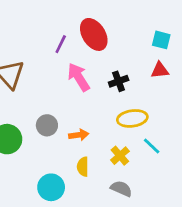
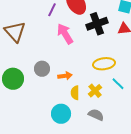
black cross: (119, 81) -> (97, 24), moved, size x1.5
yellow semicircle: (83, 167) -> (75, 93), moved
cyan circle: (51, 187) -> (61, 114), moved

